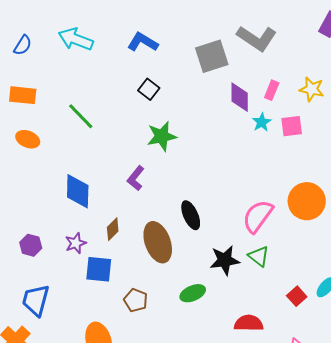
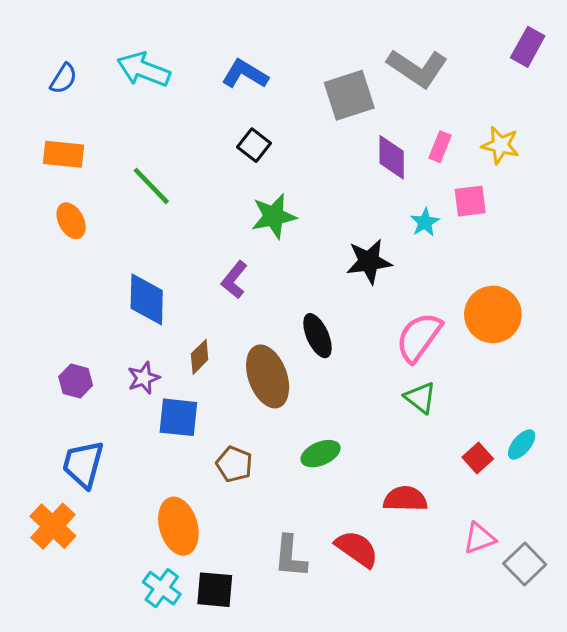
cyan star: (262, 122) -> (425, 222), moved
orange ellipse: (28, 139) -> (71, 221), turned 40
black star: (225, 260) -> (369, 262), moved

